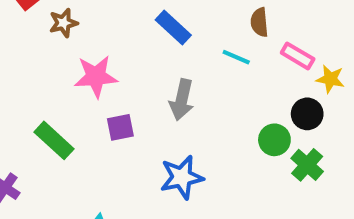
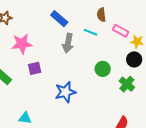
gray arrow: (182, 100) -> (68, 43), moved
black circle: (307, 114) -> (134, 59), moved
green circle: (274, 140) -> (103, 69), moved

